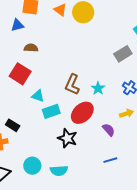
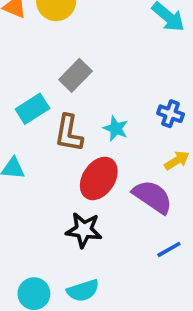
gray rectangle: (123, 54) -> (75, 75), moved
cyan rectangle: (51, 111) -> (32, 109), moved
purple semicircle: (109, 130) -> (153, 197), size x1.6

